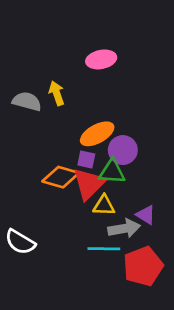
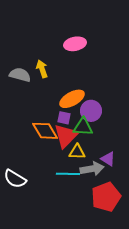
orange diamond: (61, 177) -> (45, 131), turned 44
cyan line: (104, 249) -> (68, 174), moved

